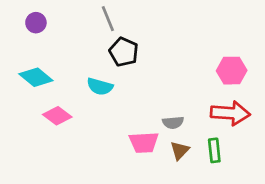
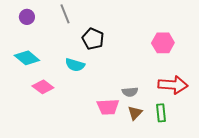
gray line: (108, 19) -> (65, 14), moved
pink hexagon: (232, 71) -> (163, 43), moved

